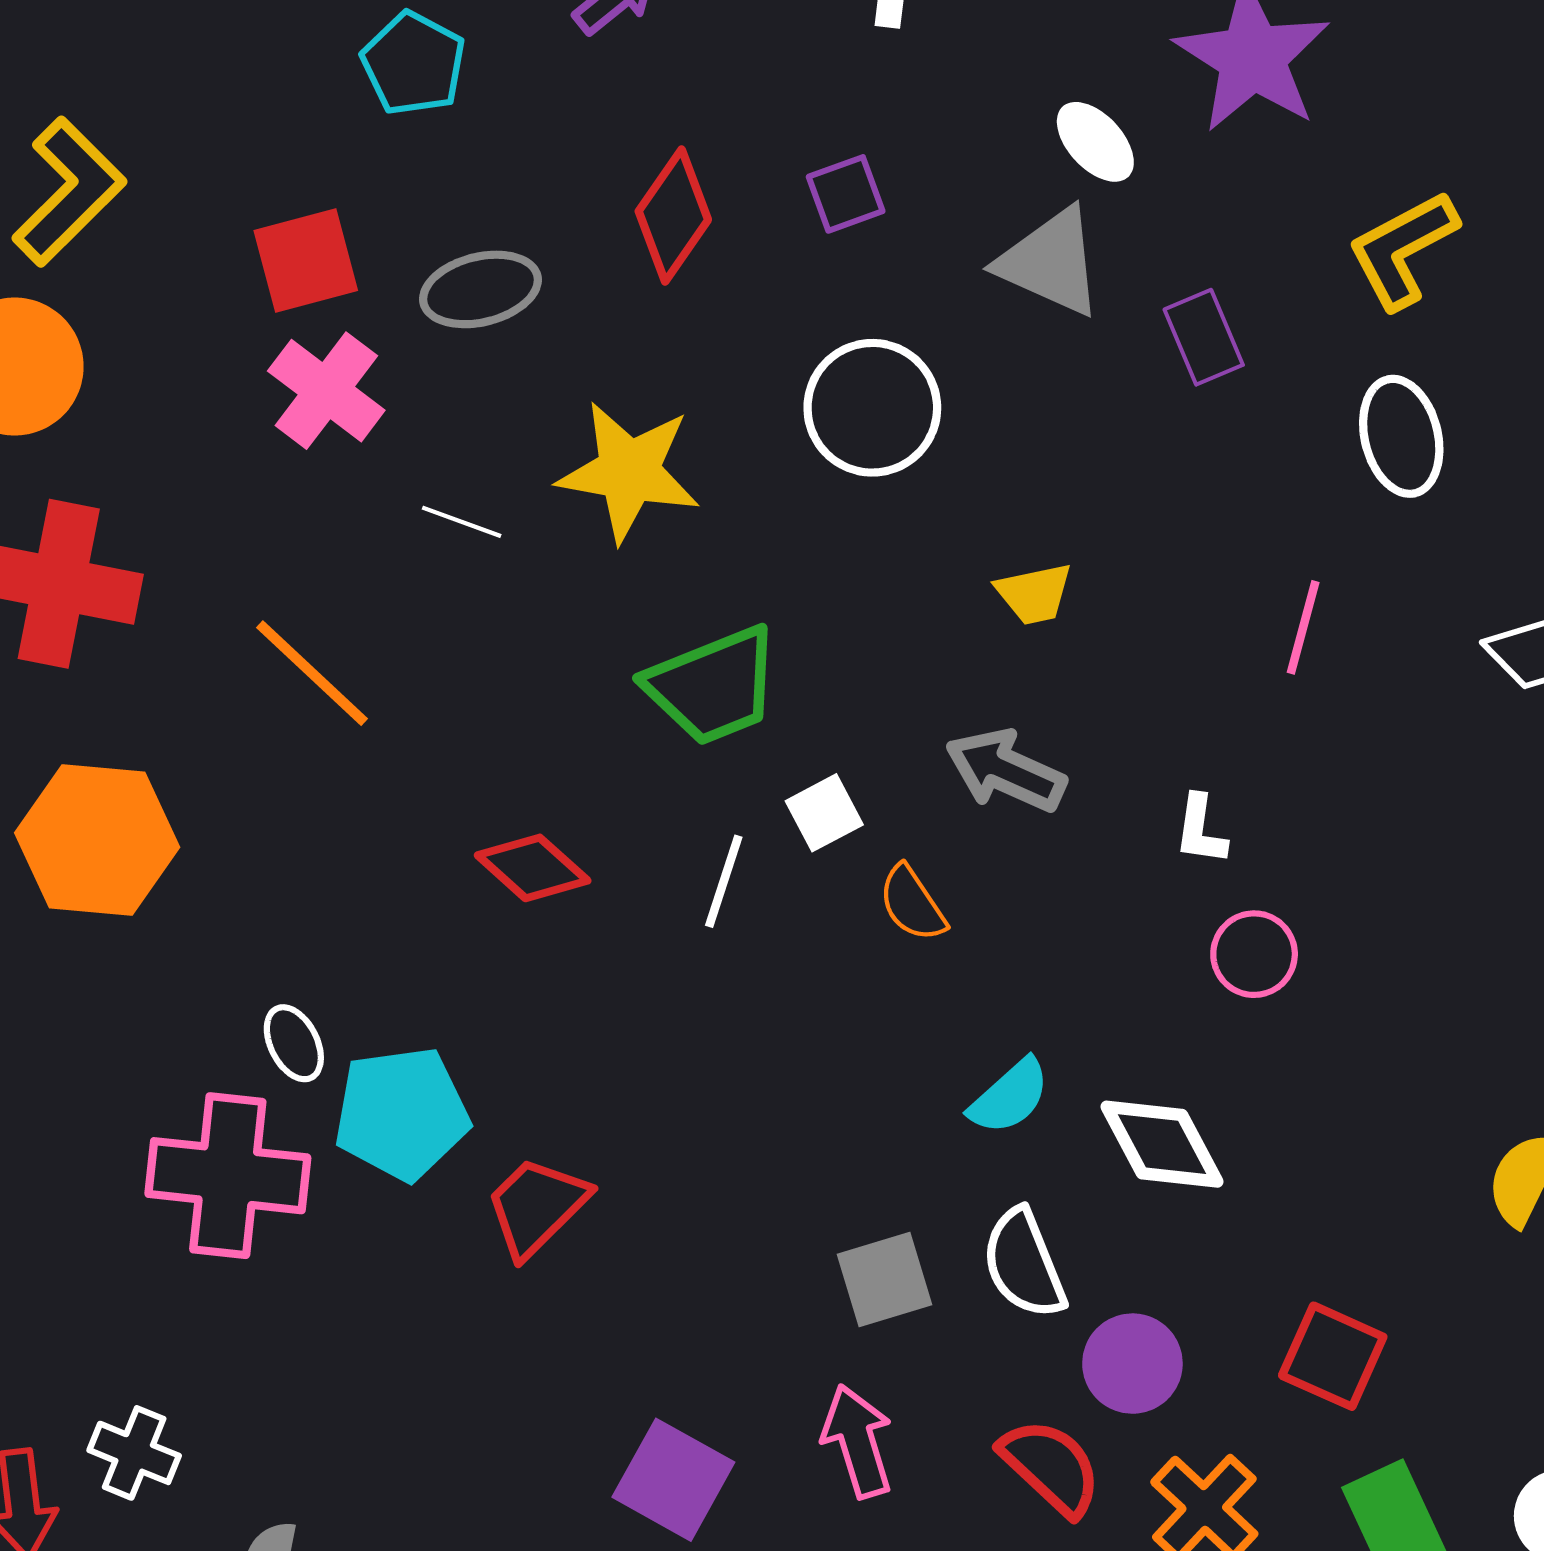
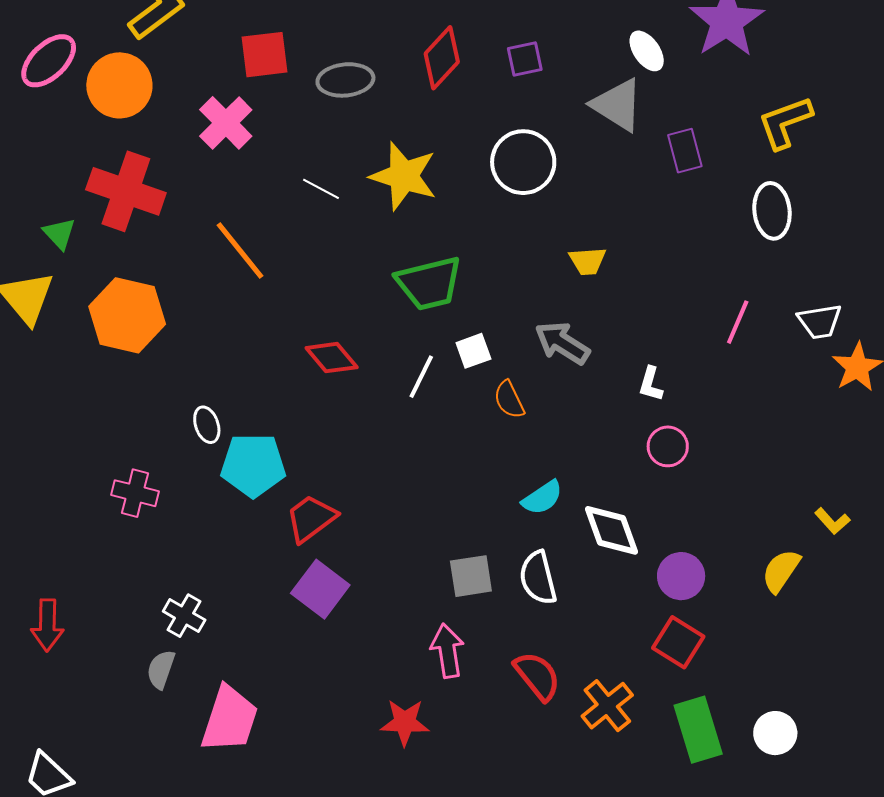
pink cross: (326, 391) -> (226, 123), moved
pink line: (1303, 627) -> (738, 322), moved
pink cross: (228, 1176) -> (135, 493), moved, size x0.6
purple circle: (1132, 1364) -> (681, 576), moved
white cross: (134, 1453) -> (184, 616), moved
purple square: (673, 1480) -> (320, 589), moved

